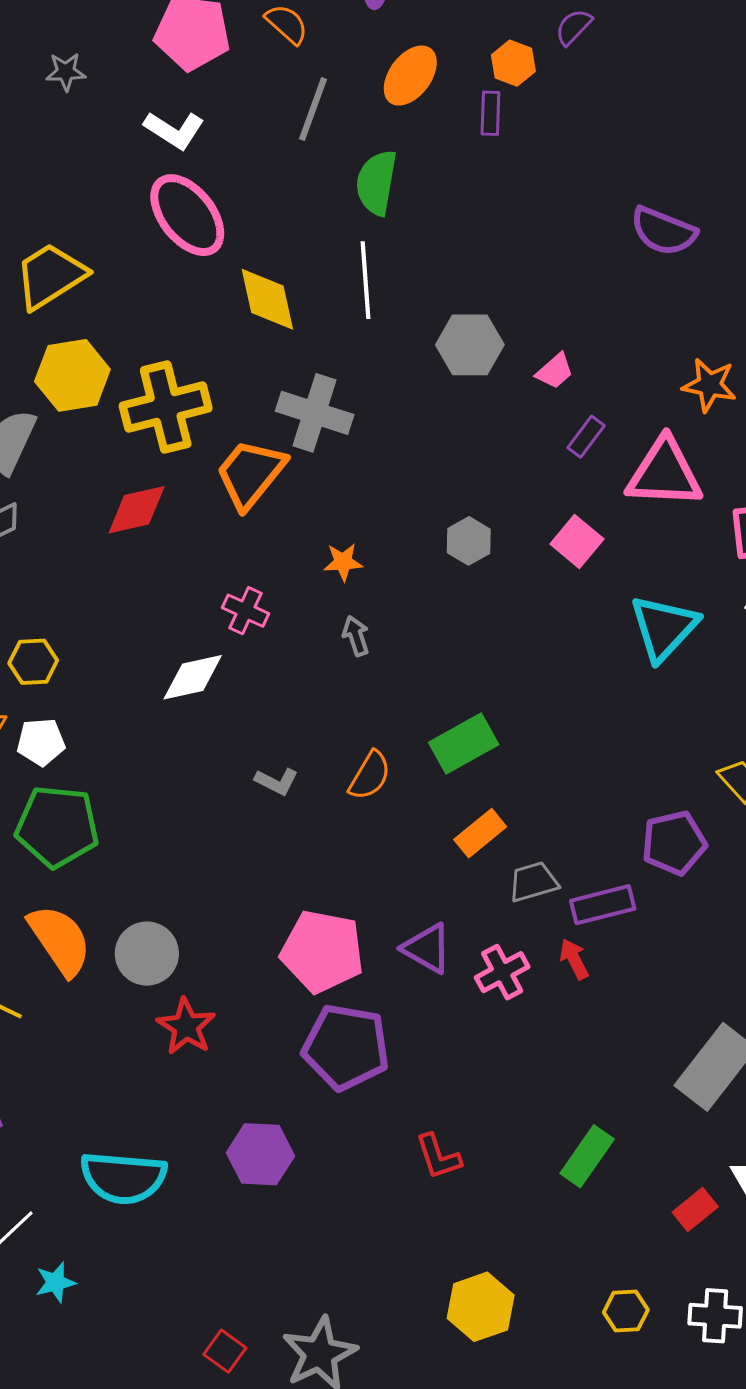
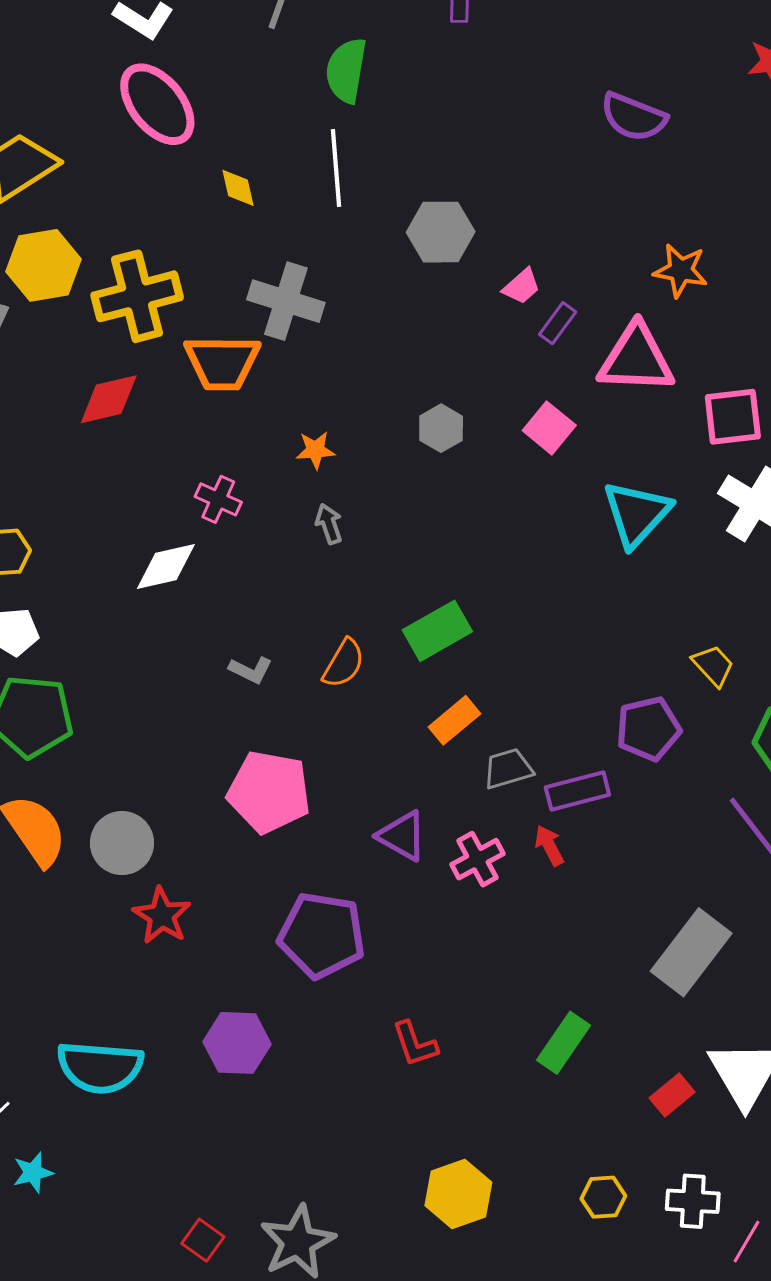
yellow diamond: (267, 299) -> (238, 188), size x0.6
pink trapezoid: (555, 371) -> (522, 286), moved
orange trapezoid: (250, 474) -> (222, 363), turned -128
pink pentagon: (322, 951) -> (269, 792), moved

